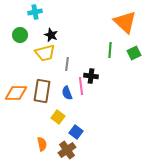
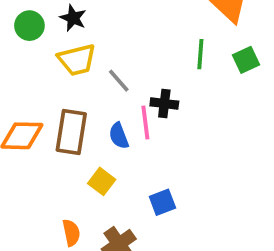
black star: (51, 35) -> (73, 18), moved
gray line: (67, 64) -> (119, 81), turned -48
blue square: (76, 132) -> (162, 202), moved, turned 32

